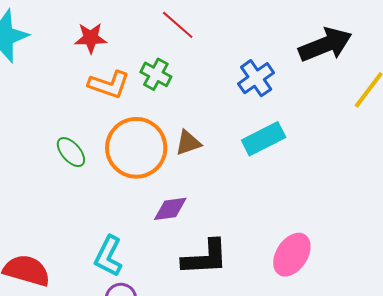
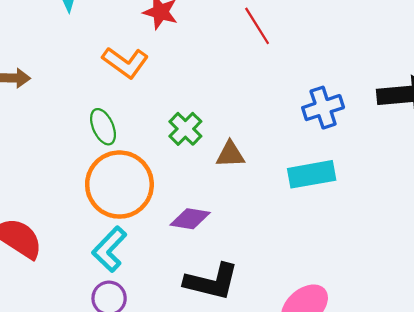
green cross: (156, 74) -> (185, 129), moved
orange L-shape: (109, 85) -> (125, 62), moved
orange circle: (136, 148) -> (119, 185), moved

